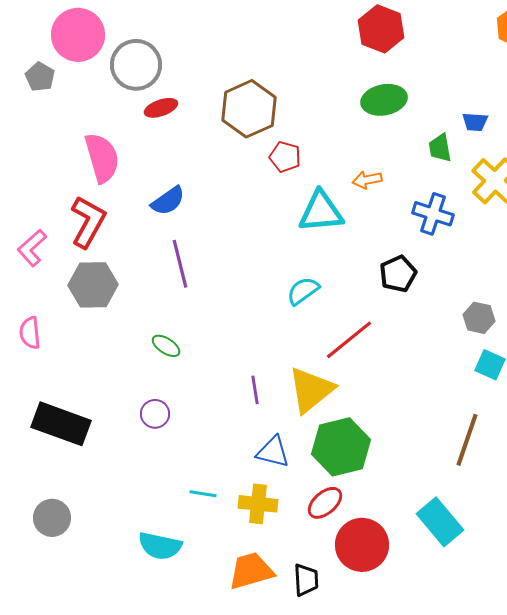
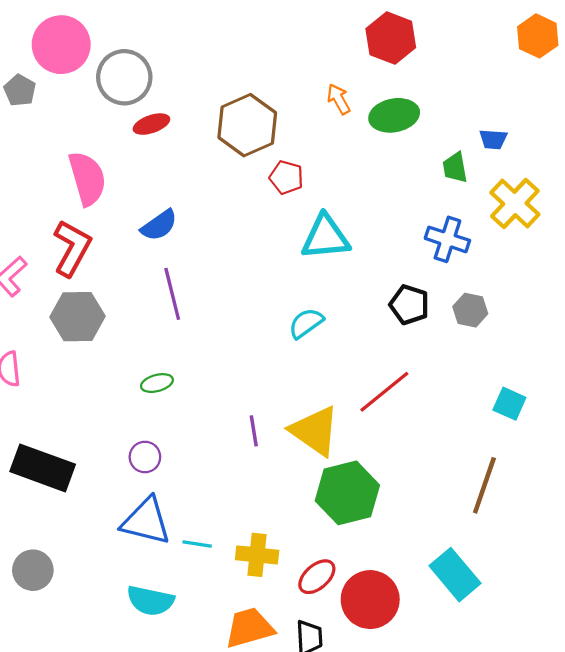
orange arrow: (367, 180) -> (339, 99), moved, turned 72
black pentagon: (398, 274) -> (409, 305), turned -30
gray hexagon: (479, 318) -> (470, 310), moved
red line: (349, 340) -> (384, 392), moved
green ellipse: (166, 346) -> (157, 383), turned -48
yellow triangle: (311, 390) -> (315, 431), turned -46
blue triangle: (273, 452) -> (146, 521), moved, size x1.4
red ellipse: (325, 503) -> (317, 577), moved

